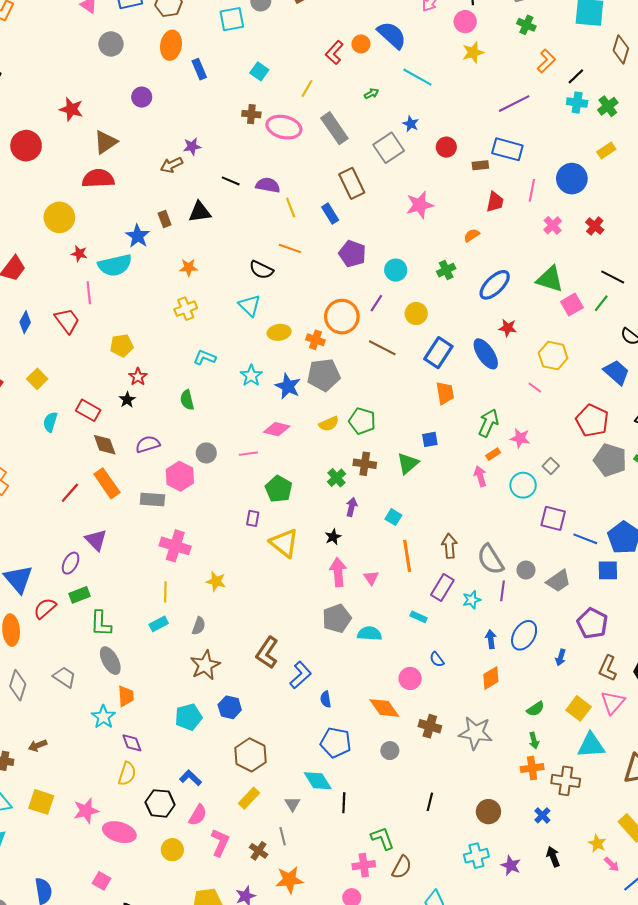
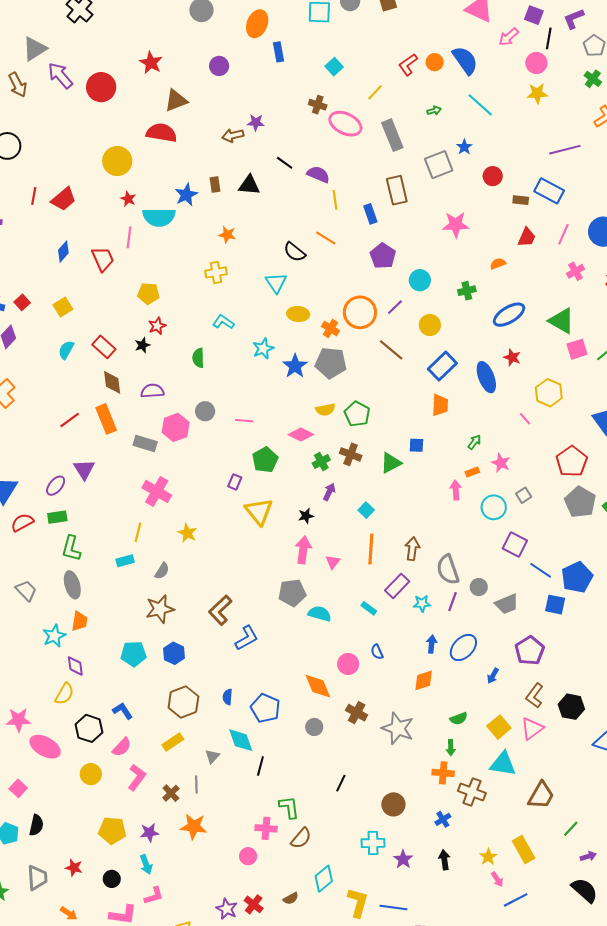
green arrow: (488, 423) -> (474, 442), size x0.6
pink diamond: (277, 429) -> (301, 434), moved
blue semicircle: (326, 699) -> (228, 697), moved

